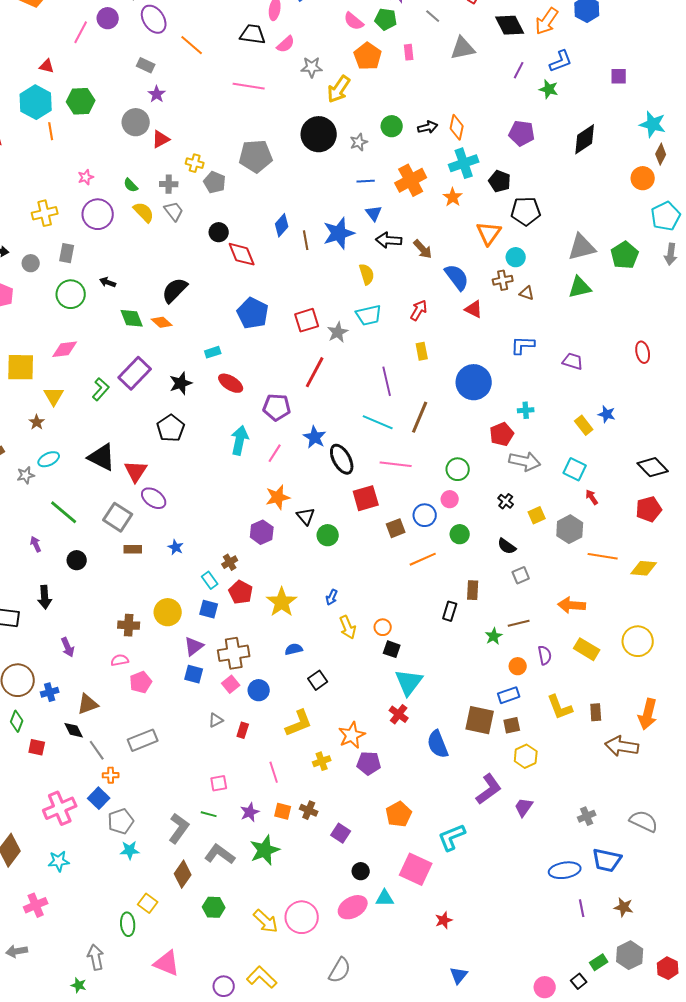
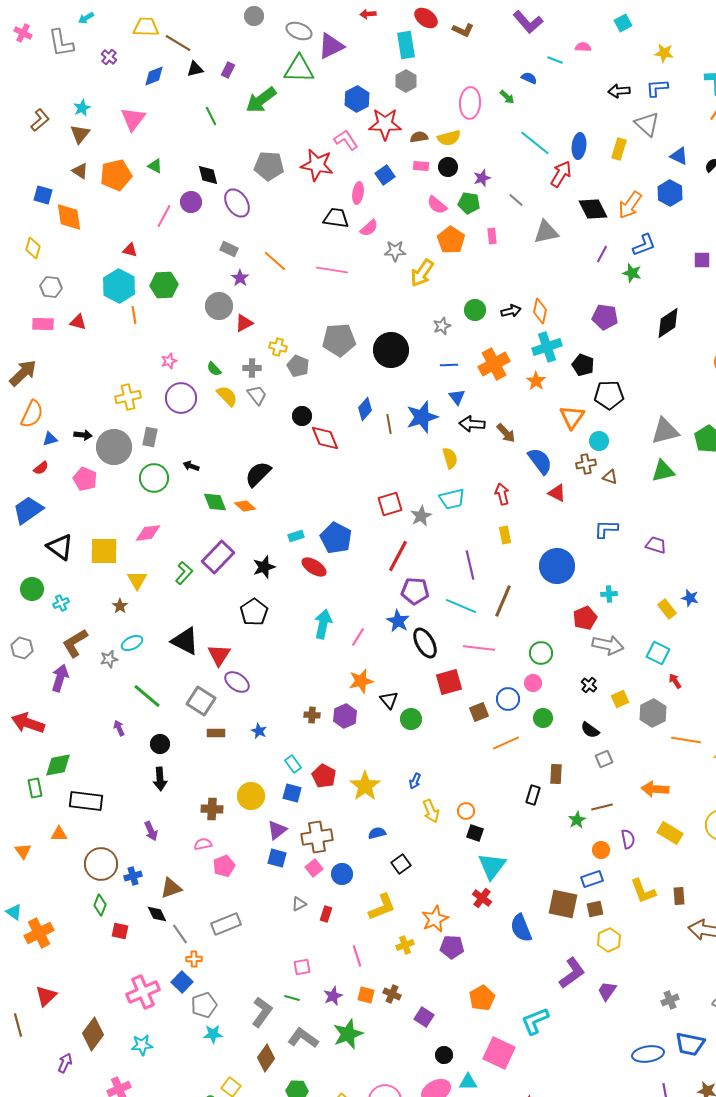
orange line: (192, 45) -> (275, 261), moved
black circle: (319, 134) -> (391, 350), moved
gray circle: (31, 263) -> (114, 447), size x2.0
red arrow: (419, 310) -> (502, 494), turned -45
blue pentagon: (253, 313) -> (336, 538), moved
purple pentagon: (277, 407) -> (415, 591), moved
brown cross: (230, 562) -> (312, 715), moved, turned 35
black arrow: (45, 597) -> (160, 779), moved

